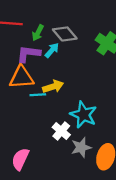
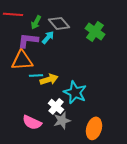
yellow arrow: (53, 87) -> (49, 79), moved
gray star: (81, 147) -> (62, 120), moved
pink semicircle: (20, 159) -> (32, 122), moved, turned -90

